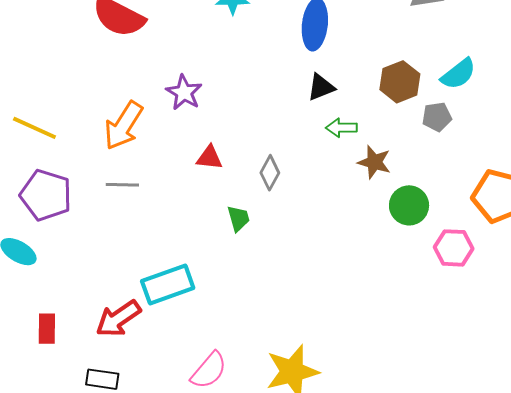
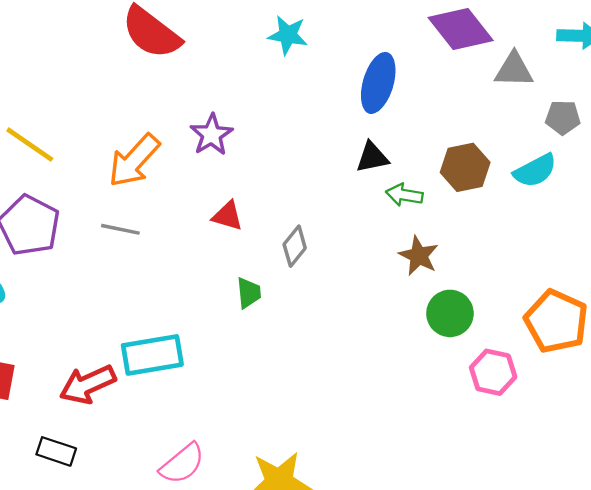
gray pentagon: (437, 117) -> (563, 117), moved
green arrow: (341, 128) -> (404, 195), moved

